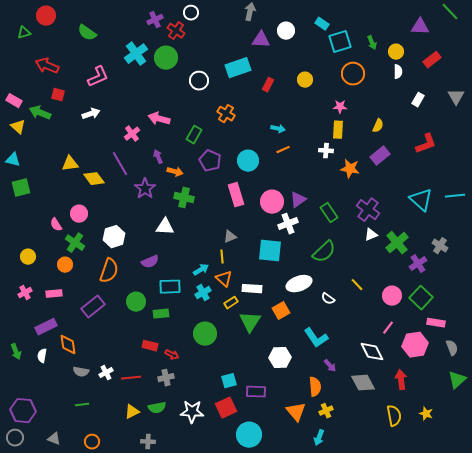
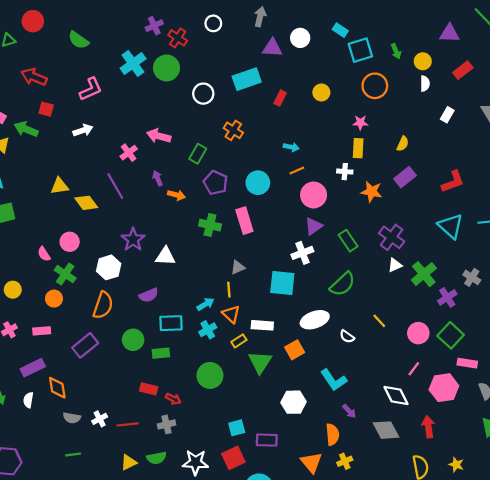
white circle: (191, 13) -> (213, 23), moved
red L-shape: (426, 144) -> (453, 182), moved
purple star: (145, 189) -> (133, 240), moved
green cross: (184, 198) -> (210, 225), moved
pink circle: (272, 202) -> (314, 195), moved

